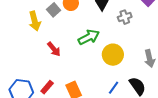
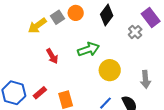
gray cross: (125, 17) -> (135, 32), moved, turned -32
yellow arrow: (35, 21) -> (37, 26), turned 60

